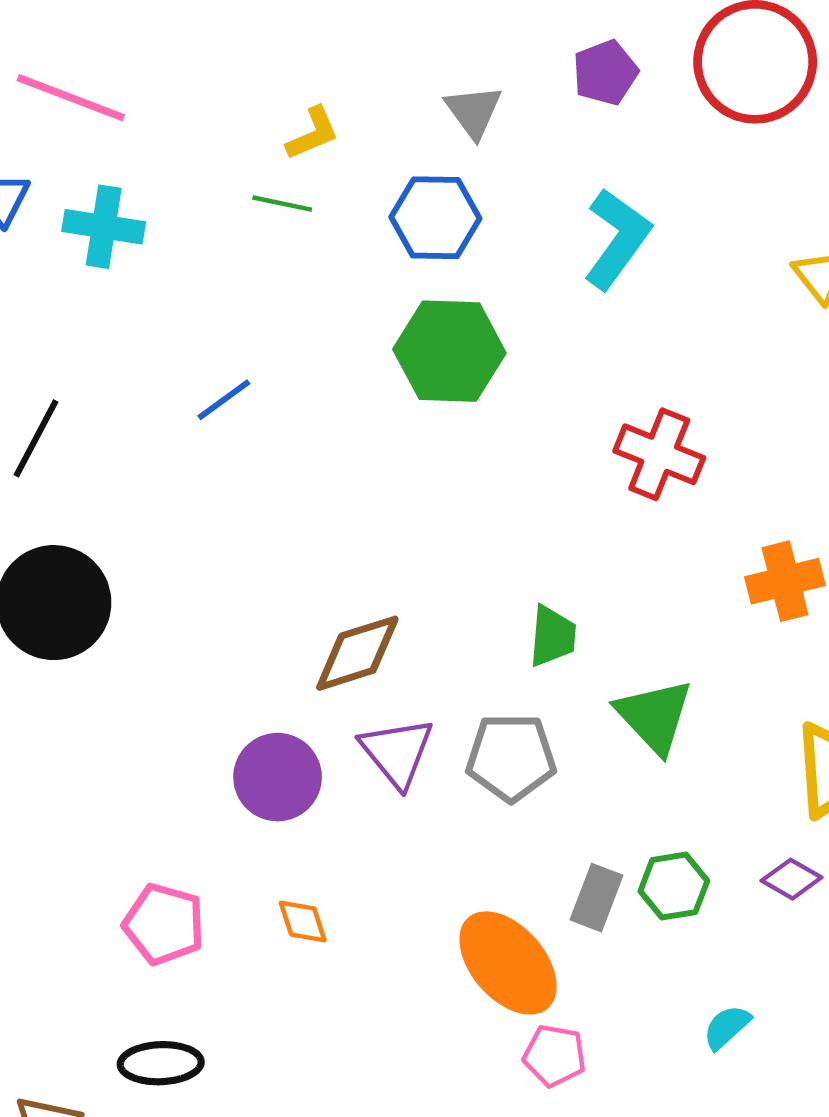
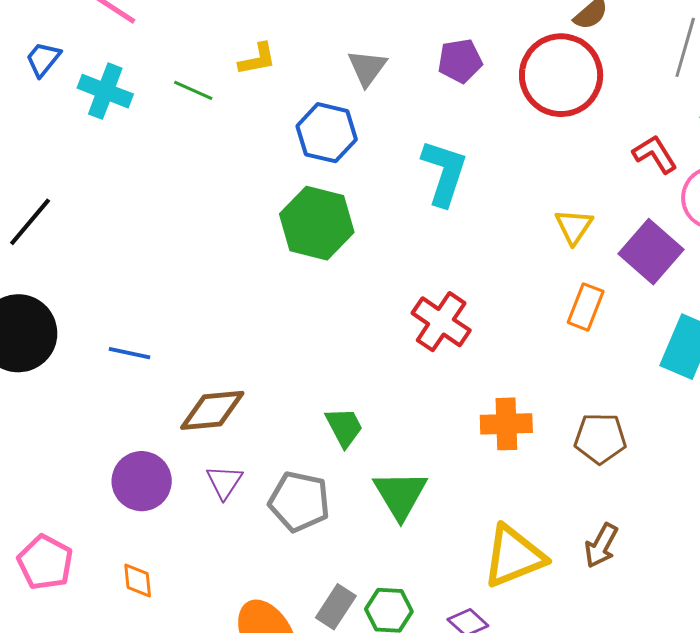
green line: (282, 204) -> (193, 90), moved
cyan L-shape: (617, 239) -> (444, 173), turned -30
blue line: (224, 400) -> (130, 353), moved, turned 36
green trapezoid: (553, 636) -> (344, 427), turned -45
purple triangle: (397, 752) -> (224, 482), size x0.7

